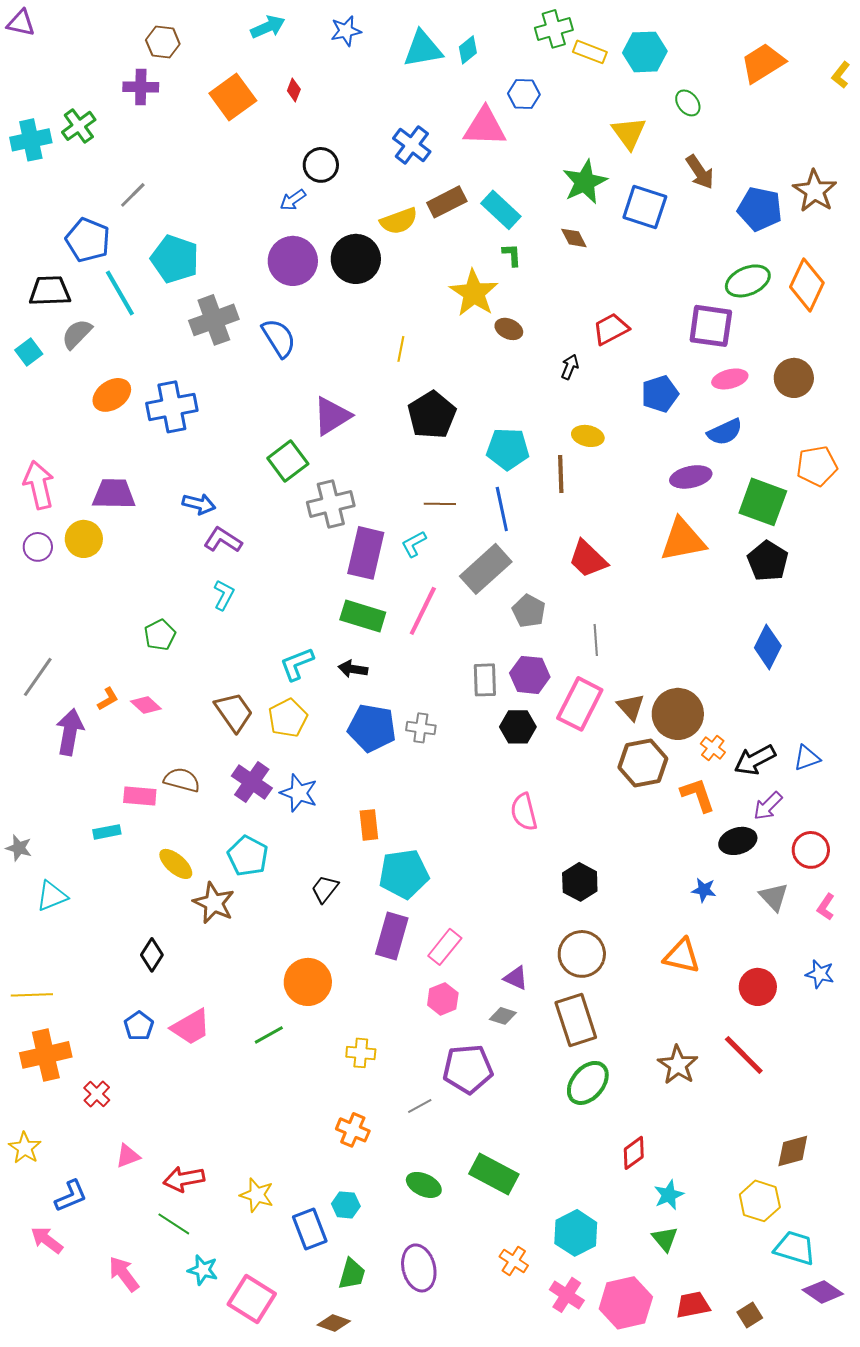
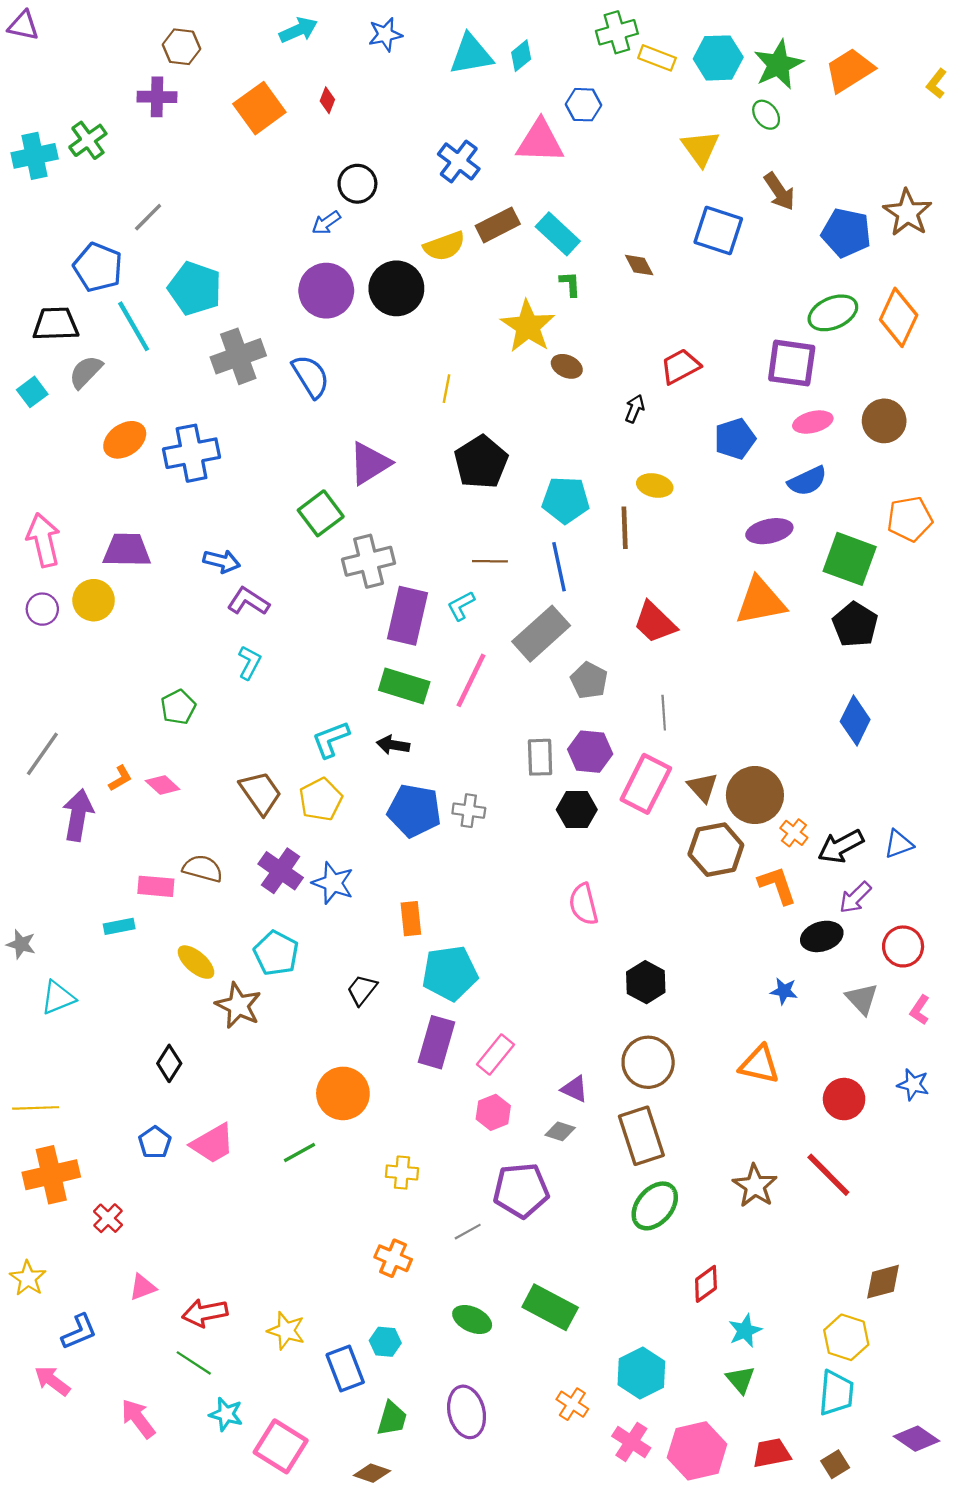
green star: (585, 182) -> (778, 65), moved
cyan trapezoid: (795, 1248) -> (836, 1393), moved, turned 78

